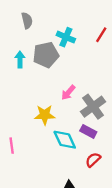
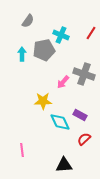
gray semicircle: (27, 21) -> (28, 21), turned 48
gray cross: (93, 107) -> (84, 74), moved, turned -35
pink line: (12, 146) -> (22, 150), moved

